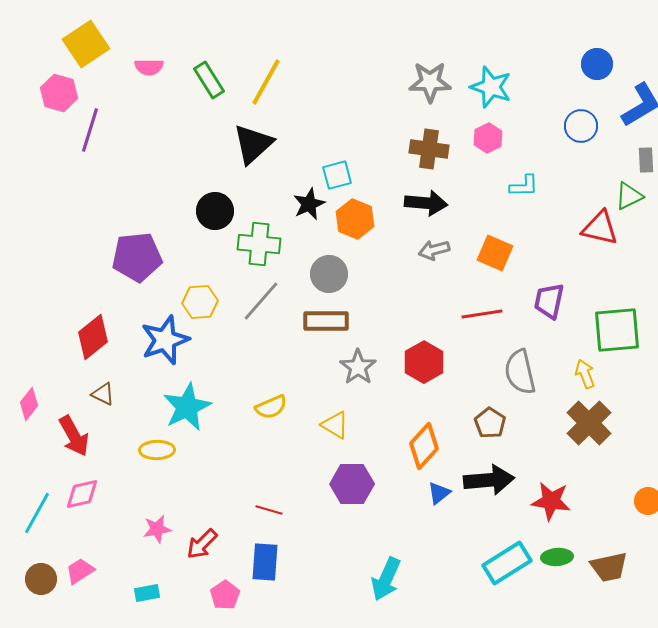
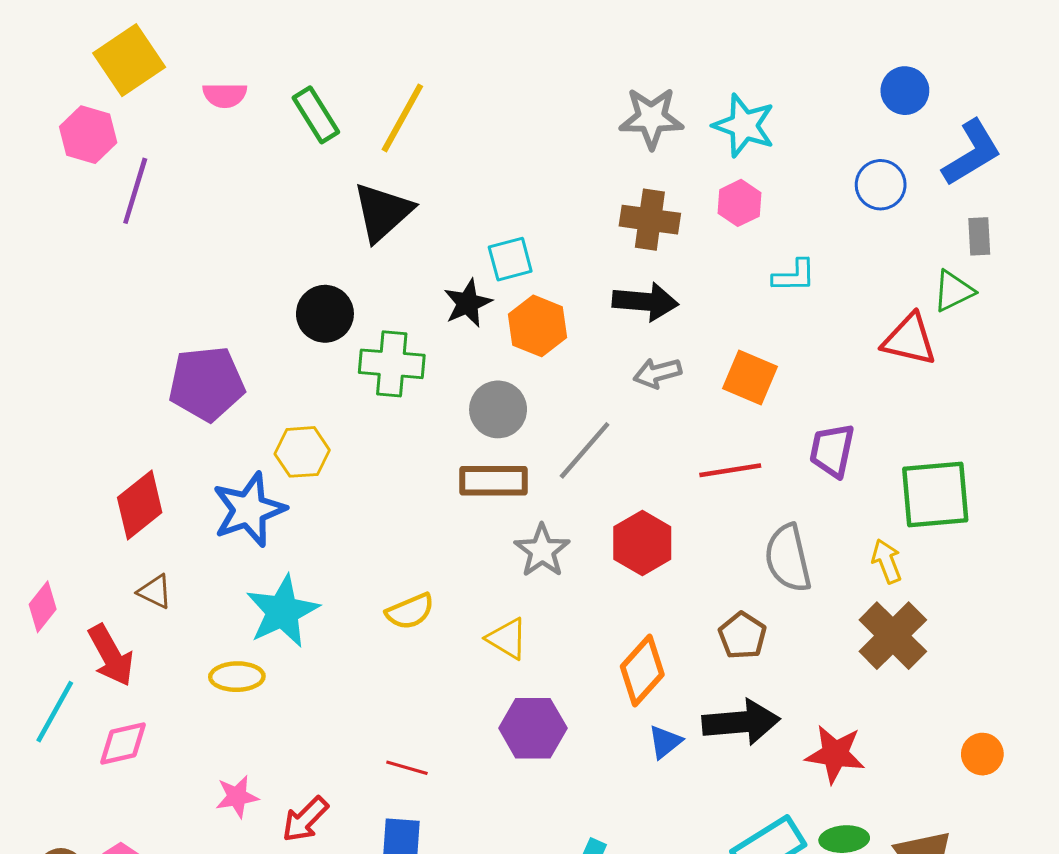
gray line: (261, 301) -> (585, 450), moved
cyan line: (37, 513) -> (55, 712), moved

